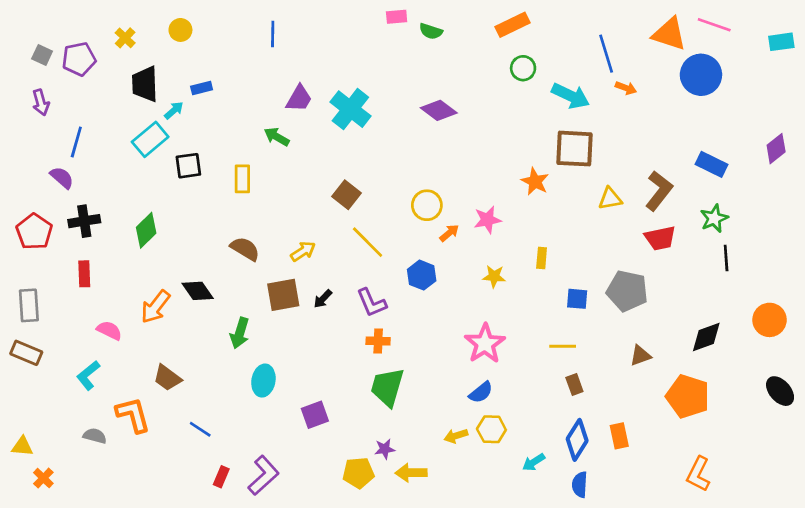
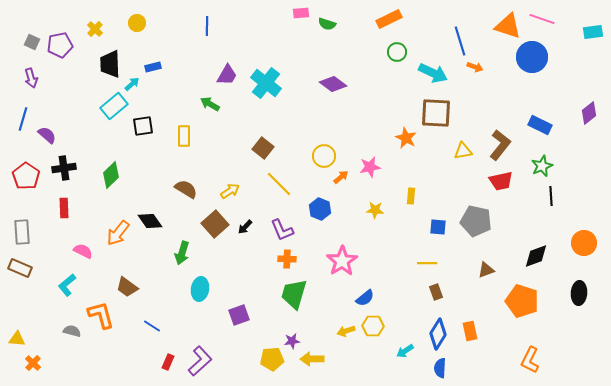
blue line: (76, 142) -> (23, 119), moved
brown square: (283, 295) -> (215, 224), turned -32
pink star: (485, 344) -> (342, 261), moved
black ellipse: (780, 391) -> (579, 293), moved, turned 45

